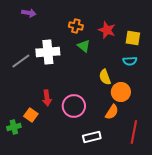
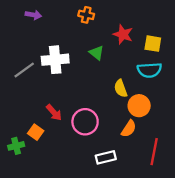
orange cross: (76, 26) -> (86, 15), moved
cyan semicircle: (130, 61) -> (149, 70), size x1.5
red arrow: (47, 98) -> (54, 113), turned -35

